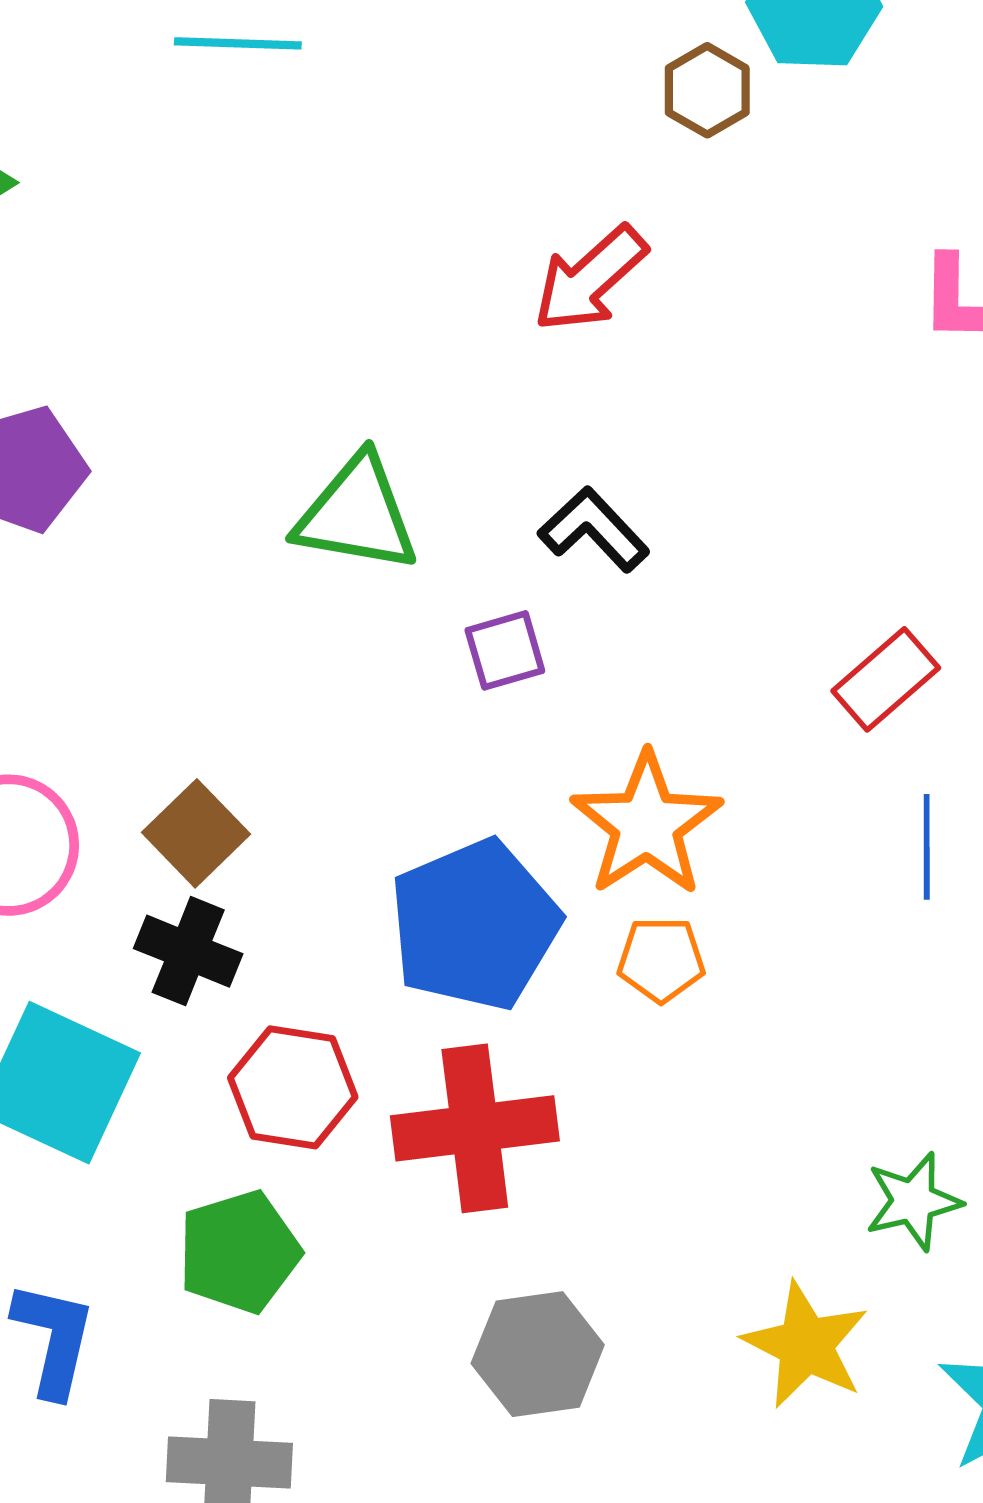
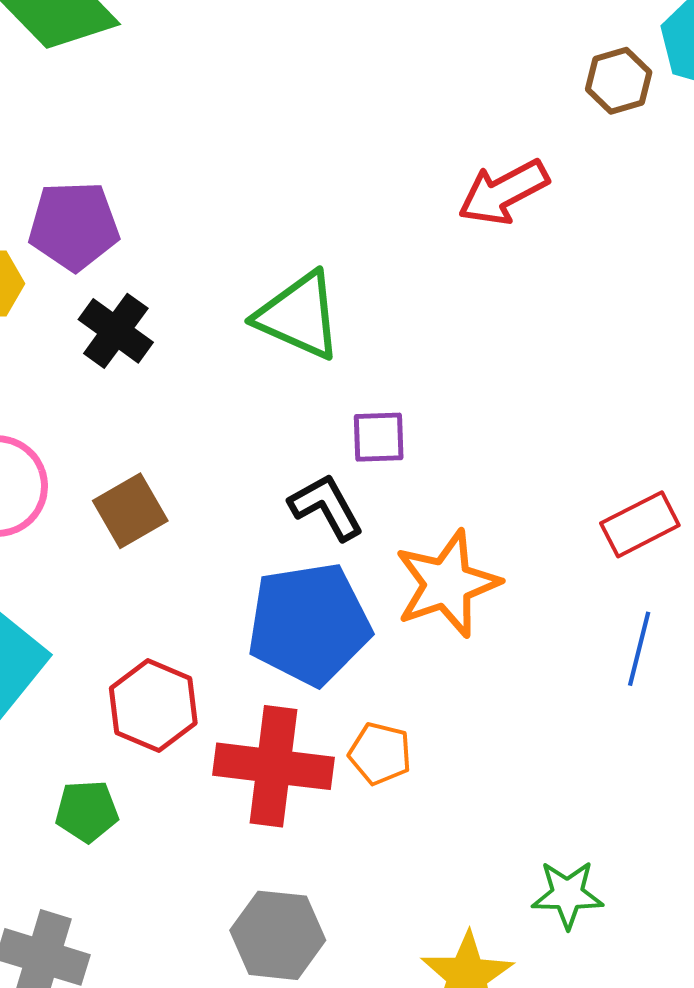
black L-shape: (594, 530) -> (326, 507), moved
black cross: (188, 951) -> (116, 331), moved
orange pentagon: (661, 960) -> (380, 754), moved
green pentagon: (239, 1252) -> (87, 811), size x0.7

